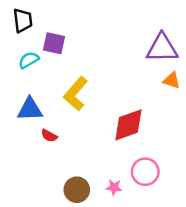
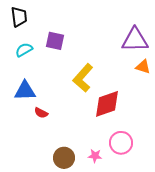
purple square: (54, 43) -> (55, 41), moved
yellow L-shape: (76, 94) -> (83, 78), moved

